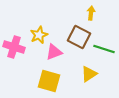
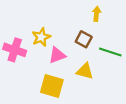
brown square: (79, 37) -> (84, 39), size x0.7
yellow triangle: (89, 74) -> (85, 71), moved, turned 48

